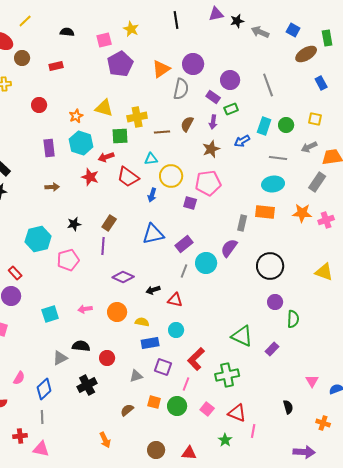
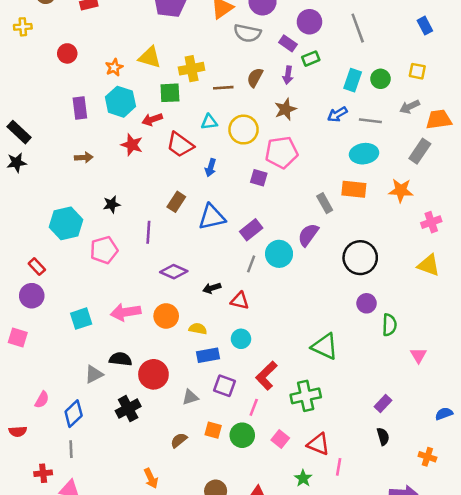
gray semicircle: (181, 89) -> (247, 33), turned 90
blue arrow: (242, 141) -> (337, 114), moved
yellow circle: (171, 176) -> (244, 130), moved
pink cross: (326, 220) -> (431, 222), moved
brown rectangle: (109, 223) -> (176, 202), moved
gray rectangle: (242, 223) -> (325, 203), turned -42
pink arrow: (85, 309) -> (126, 312), size x1.6
purple rectangle: (272, 349) -> (383, 404), moved
red circle: (107, 358) -> (153, 374), size x1.5
pink triangle: (312, 381) -> (419, 355), moved

